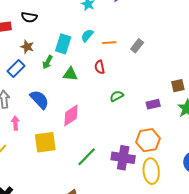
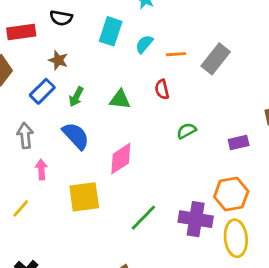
cyan rectangle: (63, 44) -> (111, 31), moved
gray rectangle: (137, 46) -> (216, 59), size x1.5
green arrow: (47, 62) -> (76, 97), moved

